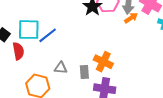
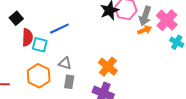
cyan square: (29, 30) -> (40, 45), moved, size x0.7
gray rectangle: (84, 72) -> (69, 82), moved

